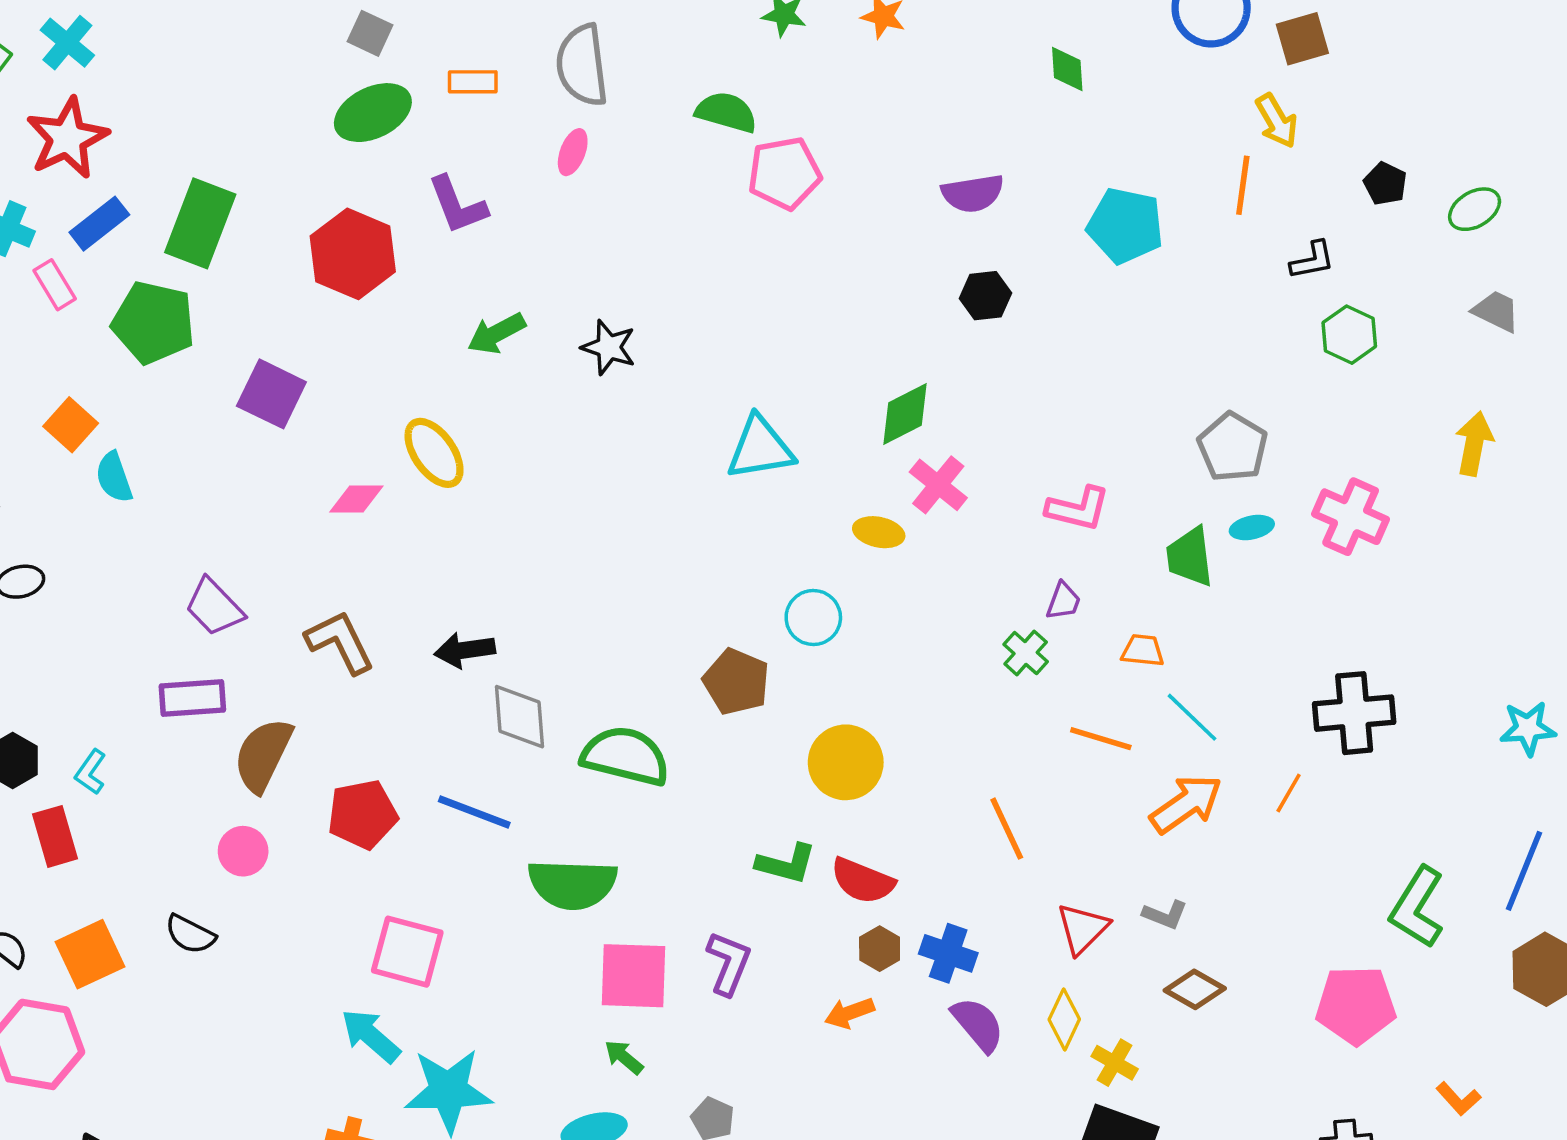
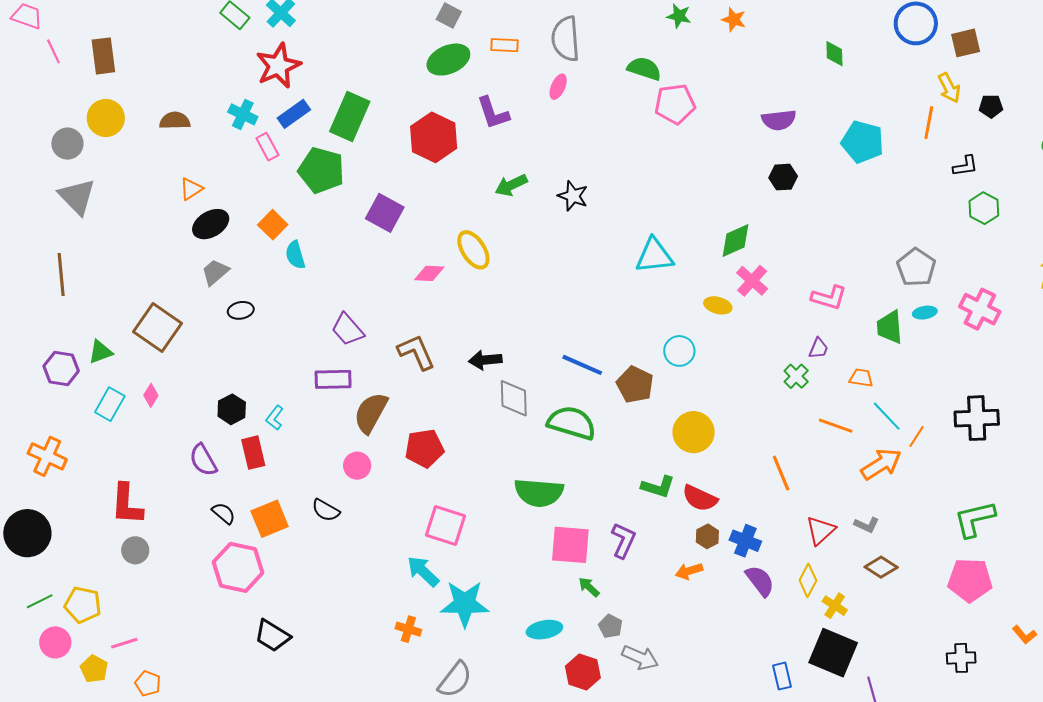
black pentagon: (1385, 184) -> (991, 106), moved, turned -30
orange line: (1289, 793) -> (916, 436), moved
blue line: (474, 812) -> (582, 365), moved
green L-shape: (1417, 907) -> (975, 519), moved, turned 42
green arrow: (624, 1057) -> (589, 587), moved

